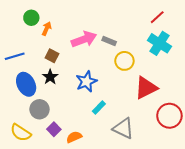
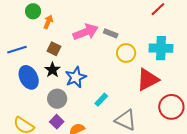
cyan cross: (160, 43) -> (161, 48), moved, turned -30
blue star: (86, 82) -> (76, 77), moved
gray circle: (39, 109) -> (57, 99), moved

